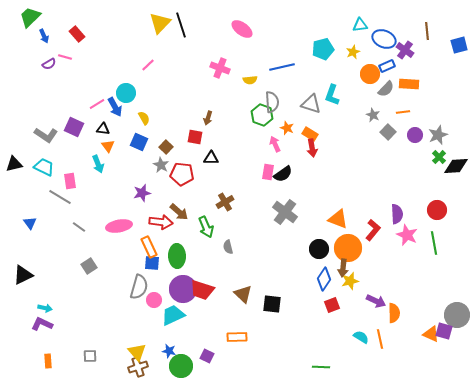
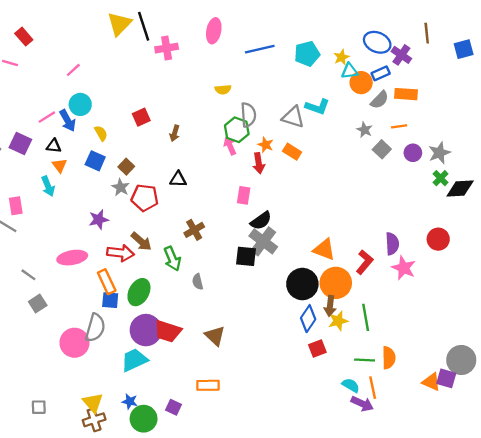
cyan triangle: (360, 25) -> (350, 71), moved
pink ellipse: (242, 29) -> (214, 31), turned 65
pink line: (148, 65) -> (73, 70), moved
blue line: (282, 67) -> (260, 49), moved
pink cross: (220, 68) -> (167, 48), moved, turned -30
cyan L-shape: (332, 95) -> (317, 107), turned -90
red square: (195, 137) -> (141, 117), moved, turned -35
pink arrow: (275, 144) -> (230, 146), moved
red arrow: (312, 148) -> (259, 163), moved
black semicircle: (283, 174) -> (261, 221), moved
gray line: (79, 227) -> (28, 275), moved
green line: (434, 243) -> (366, 317), moved
black circle: (319, 249) -> (302, 284), size x1.4
green ellipse: (177, 256) -> (139, 292), turned 30
pink circle: (154, 300) -> (74, 343), moved, size x1.6
purple arrow: (376, 301) -> (362, 404), moved
black square: (272, 304) -> (246, 256), moved
green line: (321, 367) -> (365, 360), moved

